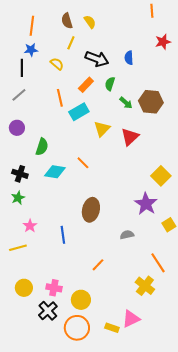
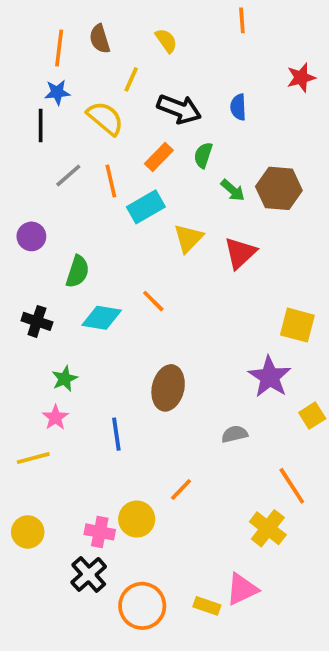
orange line: (152, 11) -> (242, 20), moved
brown semicircle: (67, 21) -> (100, 39), moved
yellow semicircle: (57, 64) -> (105, 118), size x1.5
gray line: (19, 95) -> (68, 175), moved
yellow square: (161, 176) -> (297, 325), turned -30
green star: (18, 198) -> (65, 379), moved
yellow circle: (24, 288) -> (28, 532), moved
yellow circle: (81, 300) -> (137, 519), moved

